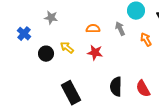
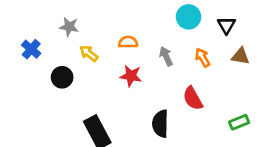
gray arrow: (120, 29) -> (166, 56), moved
yellow arrow: (67, 48) -> (89, 53), moved
red semicircle: (143, 89) -> (193, 98), moved

